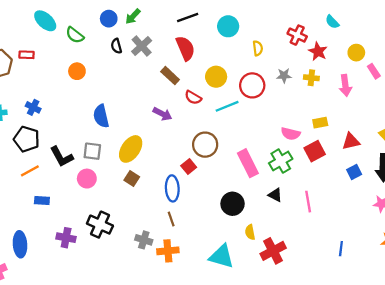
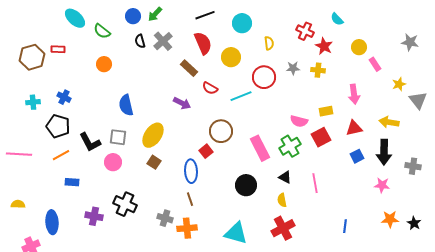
yellow circle: (216, 77) -> (231, 57), moved
pink arrow: (345, 85) -> (354, 94), moved
yellow semicircle: (250, 232) -> (282, 200), moved

